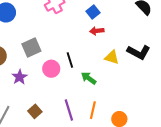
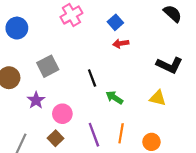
yellow triangle: (112, 57) -> (158, 98), moved
pink circle: (51, 69) -> (62, 114), moved

